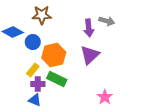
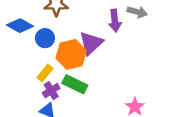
purple triangle: (90, 55) -> (91, 43), moved
purple cross: (38, 84) -> (51, 91), turned -32

